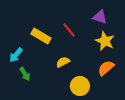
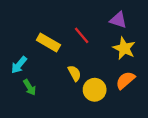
yellow semicircle: (63, 62) -> (74, 73), turned 88
yellow circle: (80, 86) -> (95, 90), moved

